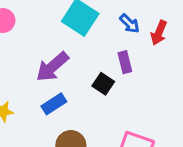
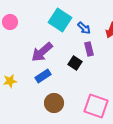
blue arrow: (130, 24) -> (84, 28), moved

